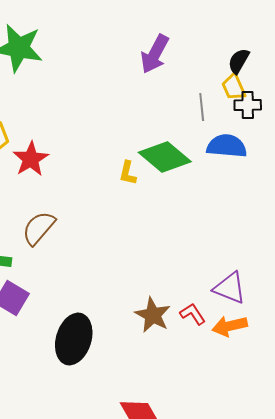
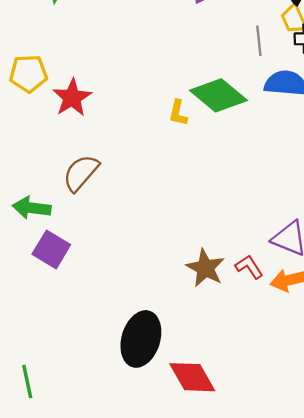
black ellipse: (74, 339) -> (141, 339), moved

